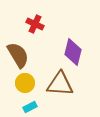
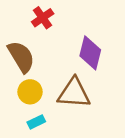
red cross: (35, 24) -> (43, 18), turned 30

